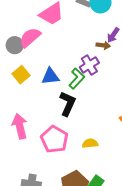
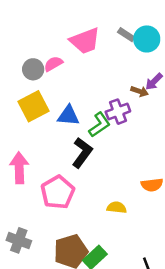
pink semicircle: (30, 37) -> (53, 64), size x0.7
yellow square: (21, 75) -> (33, 106), size x1.4
yellow semicircle: (90, 143) -> (117, 207), moved

